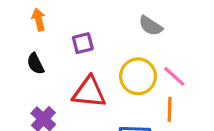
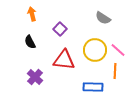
purple square: (83, 43) -> (60, 29), turned -32

